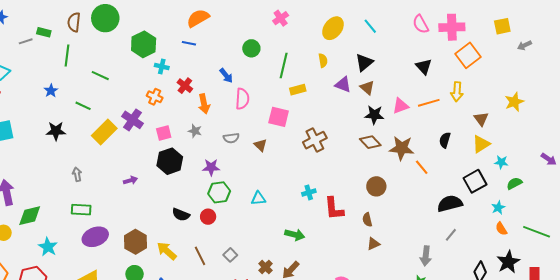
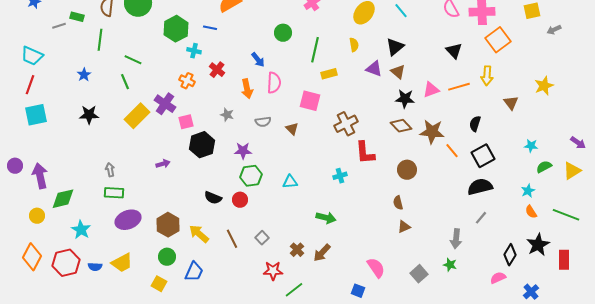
blue line: (189, 43) -> (210, 28), moved
orange arrow: (204, 104) -> (247, 89), moved
green line: (83, 106) -> (125, 82), moved, turned 42
pink square: (164, 133) -> (186, 122), moved
yellow triangle: (481, 144) -> (572, 171), moved
gray arrow: (77, 174) -> (110, 170), moved
black square: (475, 181) -> (483, 156), moved
red L-shape: (334, 209) -> (365, 153), moved

